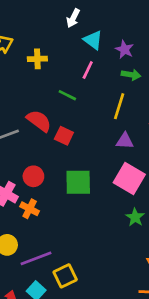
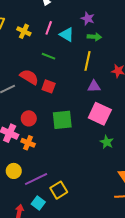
cyan triangle: (93, 40) -> (67, 35), moved
yellow cross: (37, 59) -> (24, 31), turned 32
pink line: (88, 70) -> (49, 28), moved

